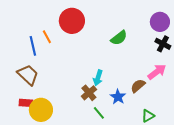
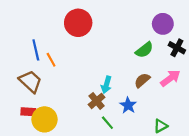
purple circle: (160, 22) -> (163, 24), moved
orange line: (47, 37) -> (51, 60), moved
green semicircle: (119, 38) -> (144, 50), moved
brown semicircle: (138, 86) -> (142, 80), moved

